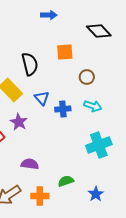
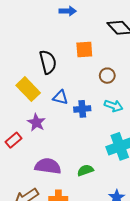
blue triangle: (42, 98) -> (60, 97), turned -35
purple semicircle: (30, 164) -> (48, 166), size x1.4
green semicircle: (66, 181) -> (85, 170), moved

